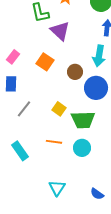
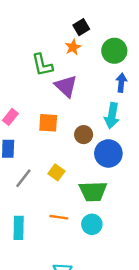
orange square: (45, 62) -> (48, 123), turned -30
yellow square: (59, 109) -> (56, 172), moved
cyan rectangle: (20, 151) -> (19, 228), turned 36

